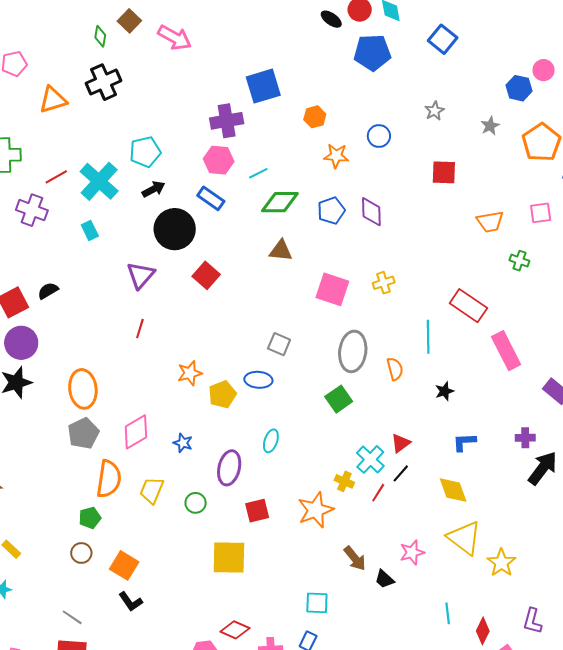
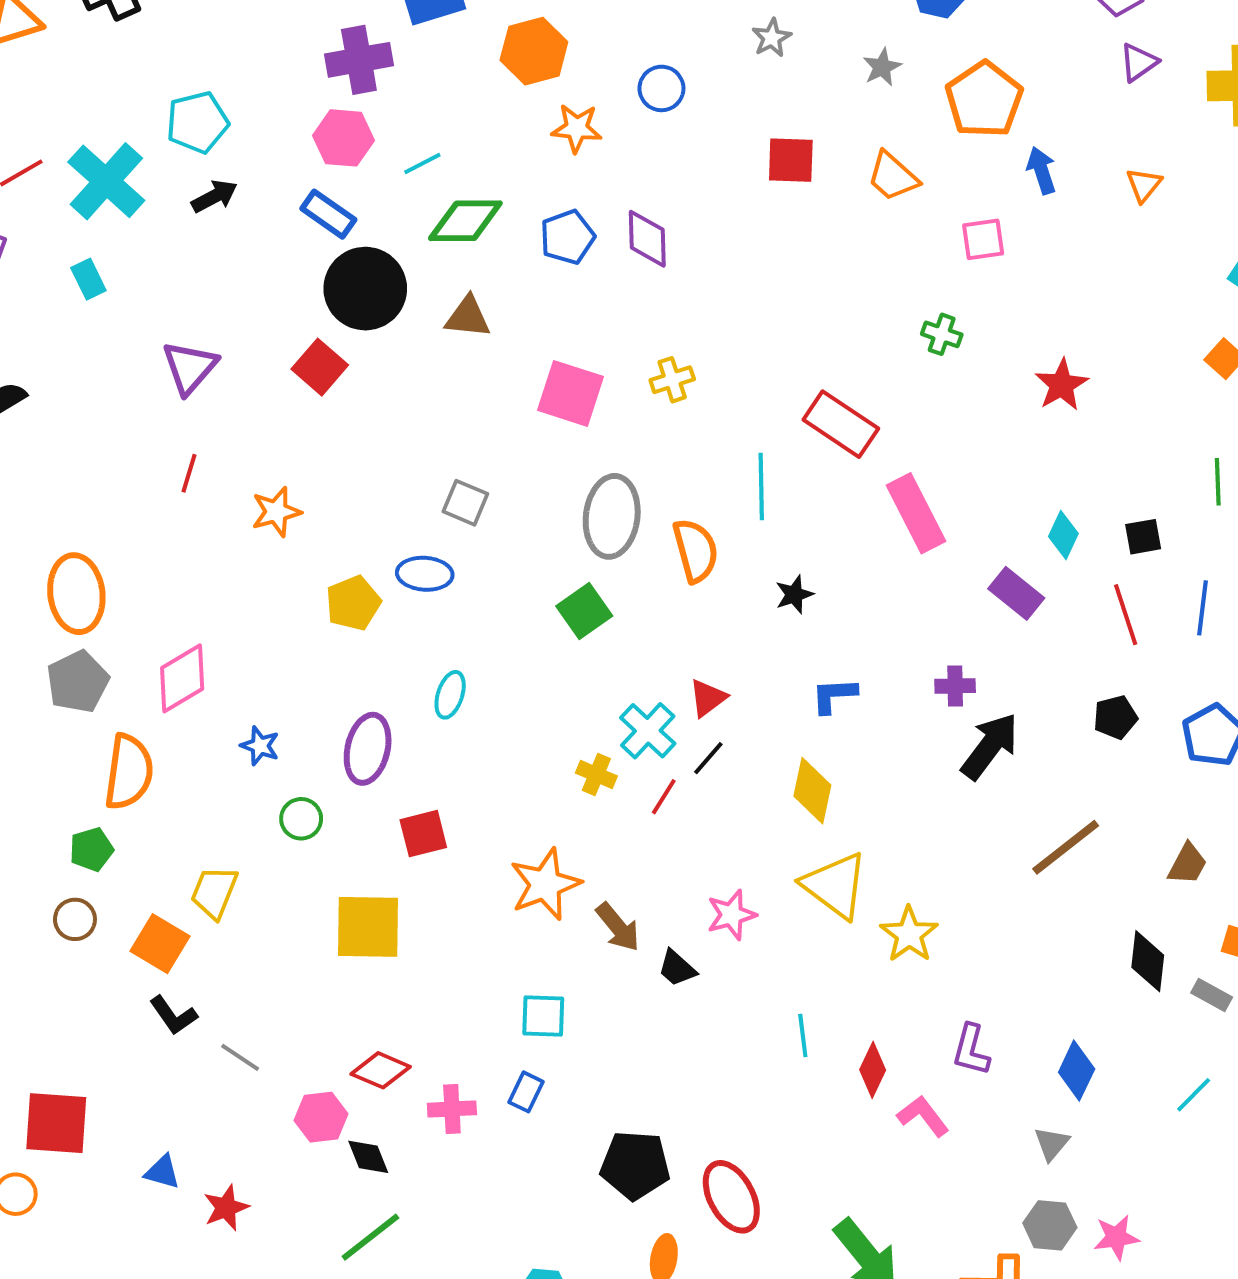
orange hexagon: (315, 117) -> (534, 51), size x1.5
orange trapezoid: (490, 222) -> (893, 176), moved, turned 52
black circle: (175, 229) -> (365, 289), moved
orange semicircle: (395, 369) -> (696, 551), size x1.4
orange star: (190, 373) -> (276, 512), moved
blue star: (183, 443) -> (260, 746), moved
yellow trapezoid: (152, 490) -> (214, 892), moved
yellow diamond: (453, 490) -> (812, 791), turned 32
orange star: (316, 510) -> (545, 884), moved
gray line: (72, 617) -> (240, 1057), moved

